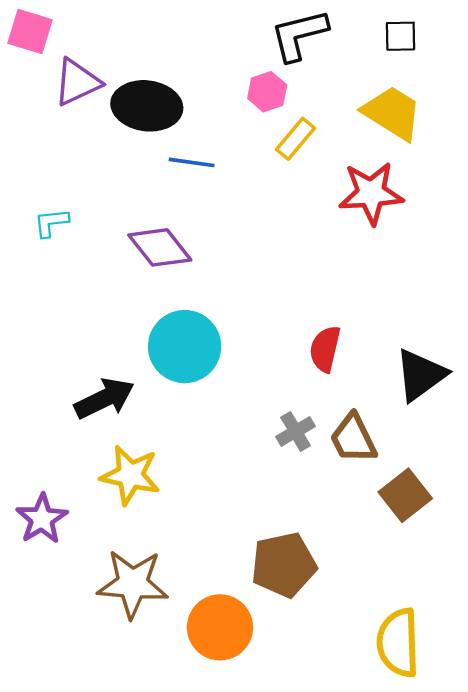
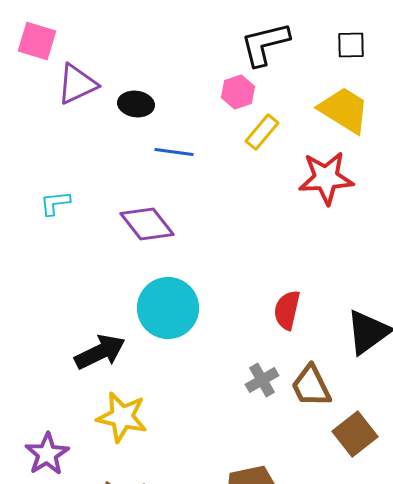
black ellipse: (147, 106) -> (136, 104), size x0.6

